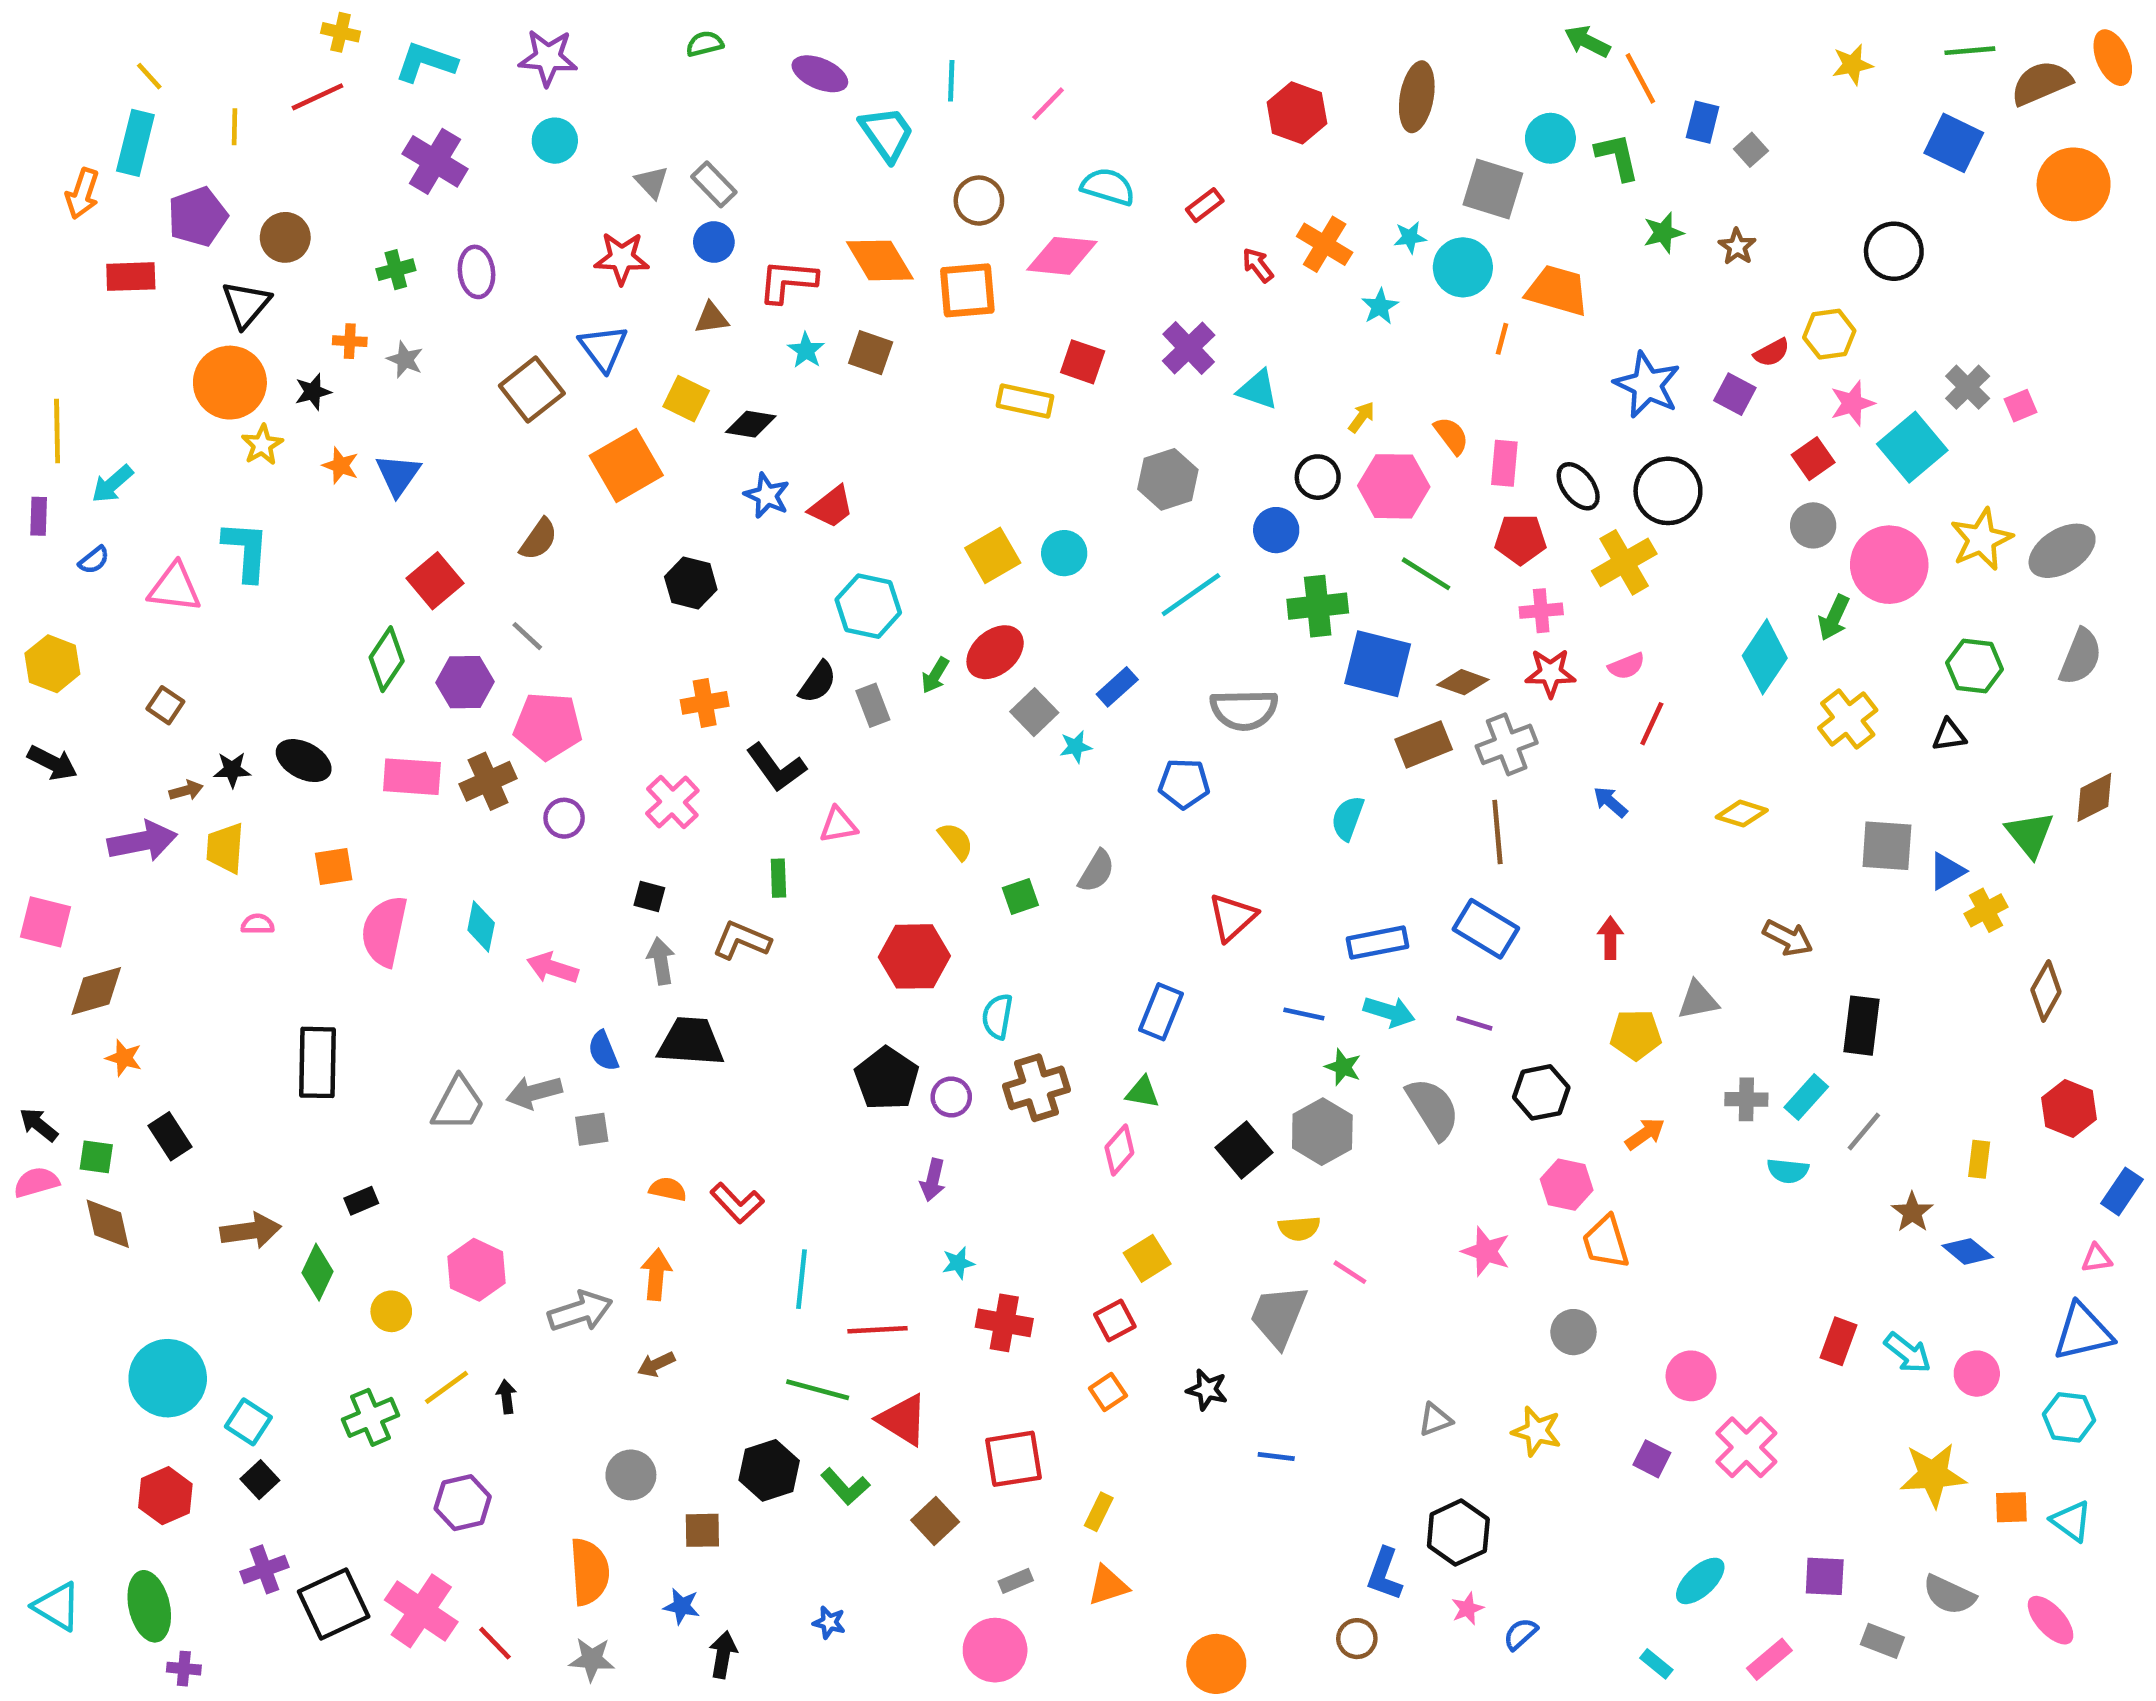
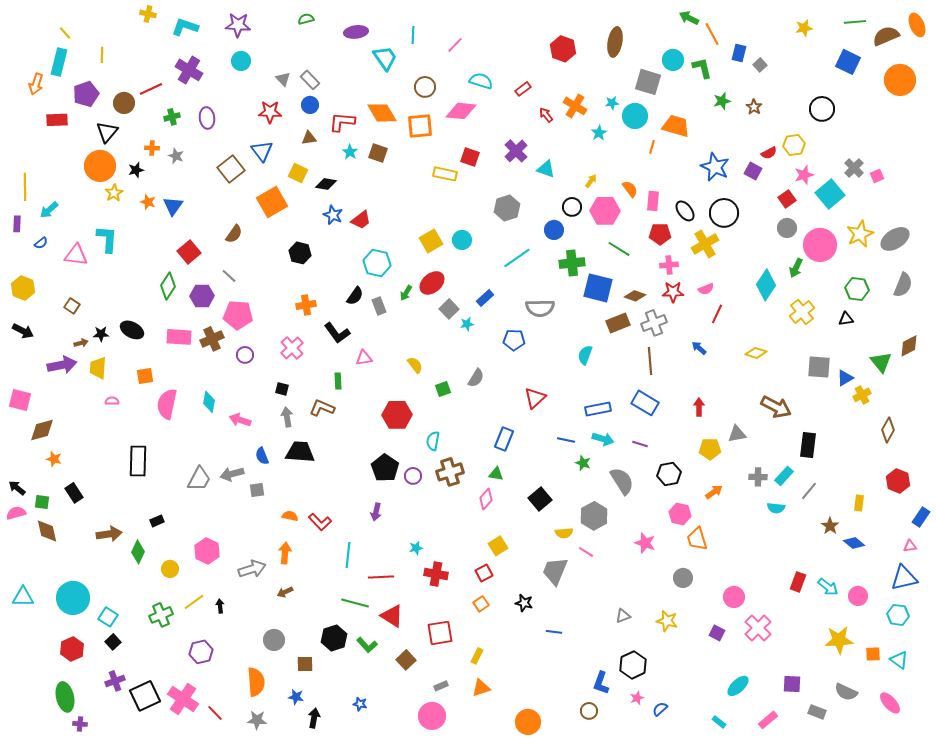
purple ellipse: (820, 74) -> (356, 32), turned -30
red line: (317, 97) -> (151, 89), moved
brown arrow: (1788, 938) -> (776, 407), size x1.4
gray hexagon: (1322, 1132) -> (594, 516), moved
purple arrow: (933, 1180) -> (376, 512), moved
cyan triangle: (57, 1606) -> (23, 597), moved, turned -30

